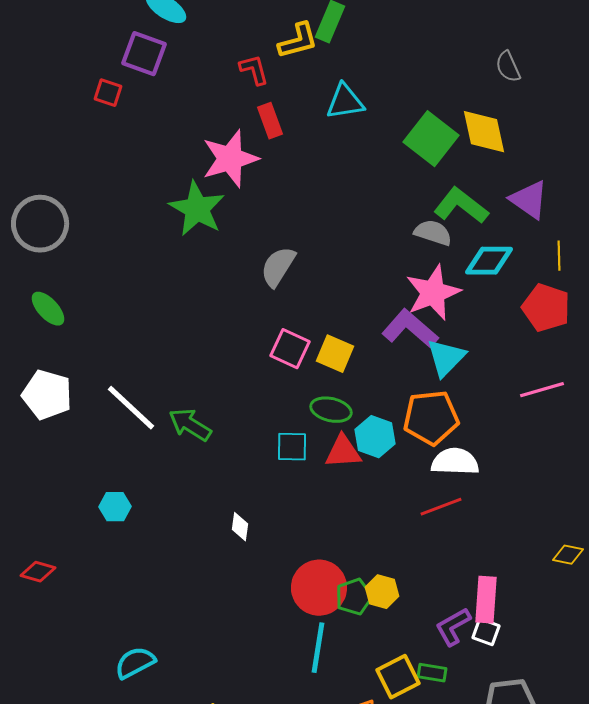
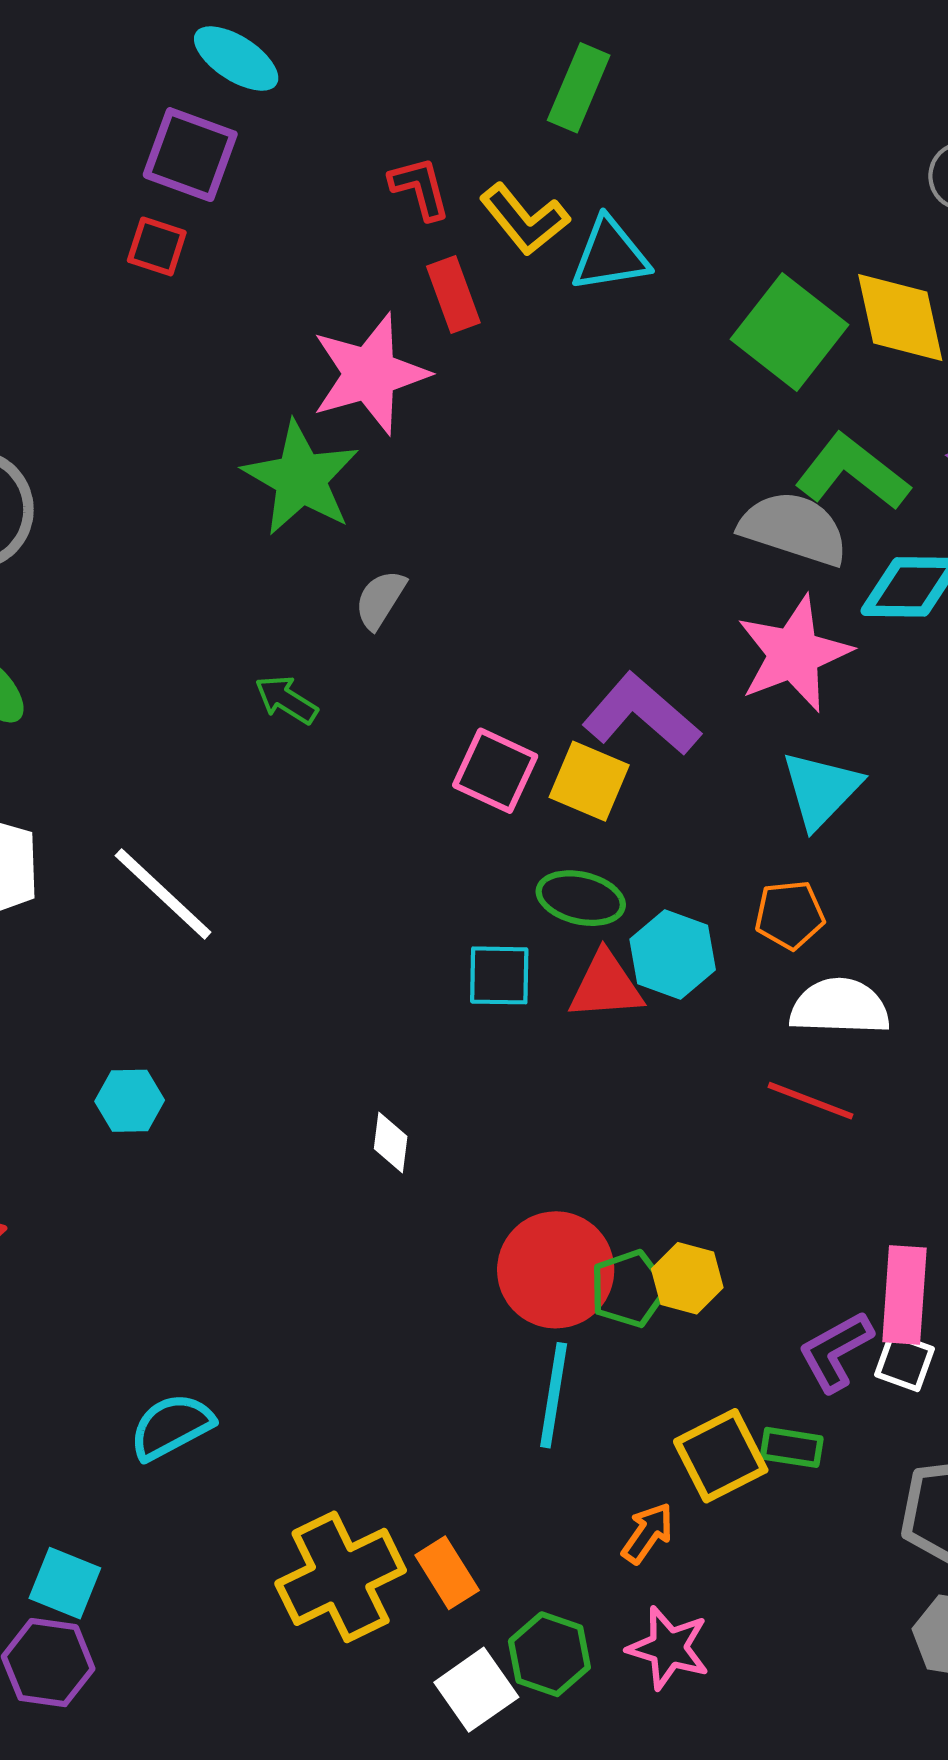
yellow L-shape: (298, 41) -> (524, 219), moved, turned 66
red square: (108, 93) -> (157, 246), moved
gray semicircle: (433, 233) -> (794, 528), size x1.4
gray semicircle: (278, 267) -> (380, 599), moved, size x0.7
purple L-shape: (410, 329) -> (641, 714), moved
orange pentagon: (431, 418) -> (790, 915), size x0.6
green arrow: (190, 425) -> (286, 700), moved, size x0.7
red line: (441, 507) -> (810, 1101), turned 42

